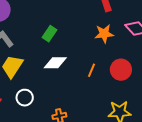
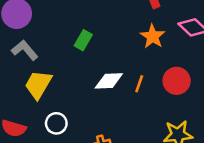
orange star: (104, 34) -> (153, 36), turned -30
white diamond: (55, 63) -> (109, 81), moved

